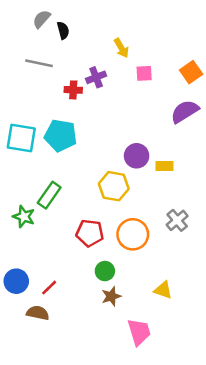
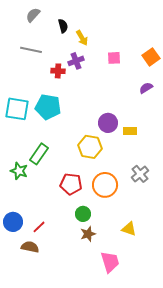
black semicircle: (63, 30) -> (63, 26), moved
yellow arrow: (121, 48) -> (82, 38), moved
purple semicircle: (185, 111) -> (146, 88), size x0.6

